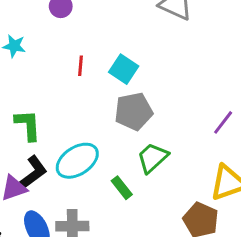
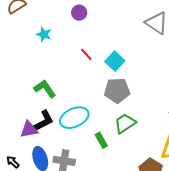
red line: (81, 66) -> (86, 54), turned -56
green L-shape: (28, 125) -> (45, 89), turned -40

